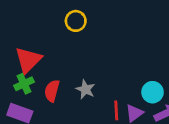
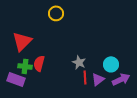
green cross: (24, 84) -> (25, 66), moved, turned 32
gray star: (85, 89) -> (79, 62), moved

